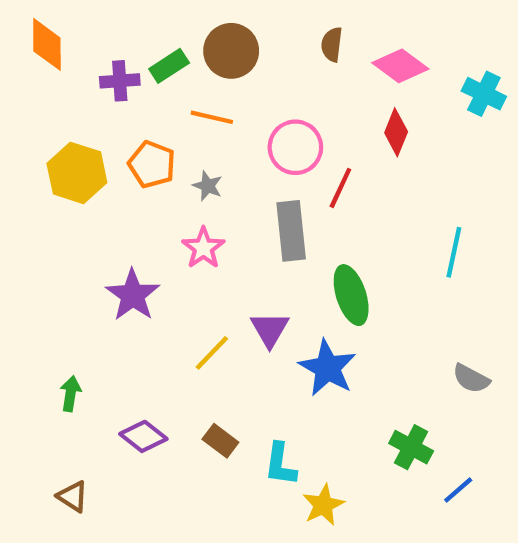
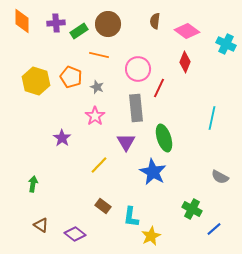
purple cross: (120, 81) -> (56, 23), moved
purple star: (133, 295) -> (62, 138), size x0.7
purple triangle: (270, 329) -> (126, 142), moved
purple diamond: (143, 436) -> (75, 234), moved
brown triangle: (73, 496) -> (41, 225), moved

